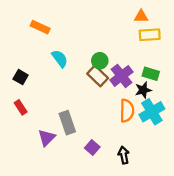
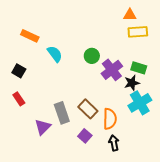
orange rectangle: (40, 27) -> (30, 36), moved
brown rectangle: (98, 76) -> (88, 109), moved
orange semicircle: (127, 111) -> (110, 119), moved

